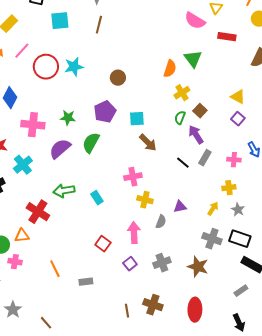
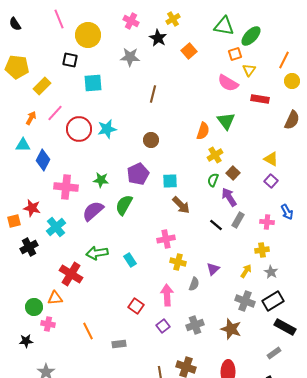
brown line: (99, 25) -> (153, 94), moved
purple triangle: (180, 207) -> (213, 269), turned -32
black rectangle: (240, 239) -> (273, 301), turned -50

